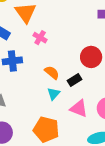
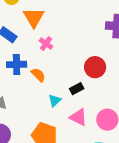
orange semicircle: (52, 73) -> (38, 75), moved

